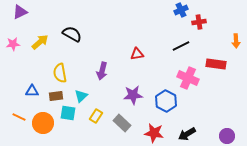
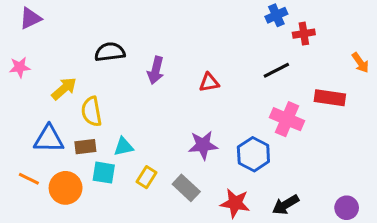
black semicircle: (72, 34) -> (110, 52), turned -36
orange arrow: (236, 41) -> (360, 63), turned -32
yellow arrow: (40, 42) -> (64, 89), moved
purple arrow: (102, 71) -> (156, 70), moved
blue triangle: (32, 91) -> (49, 139), size x1.5
cyan triangle: (81, 96) -> (124, 147), turned 32

